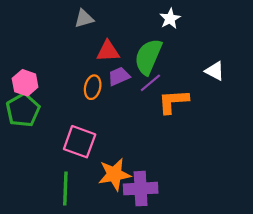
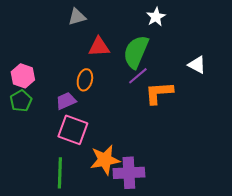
purple trapezoid: (119, 76) -> (66, 101), moved
green pentagon: (23, 110) -> (21, 101), size x0.7

